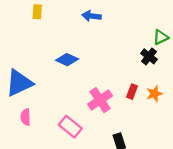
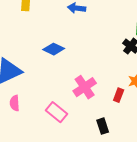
red rectangle: (132, 92) -> (119, 95), moved

